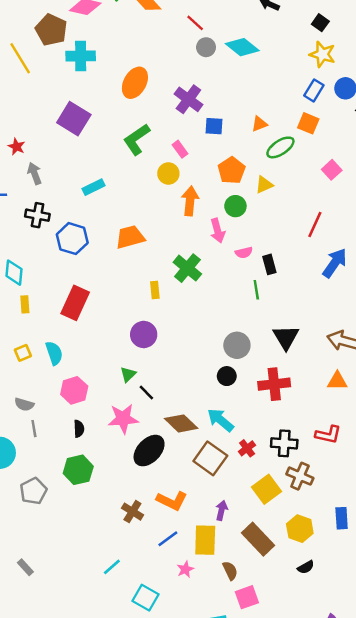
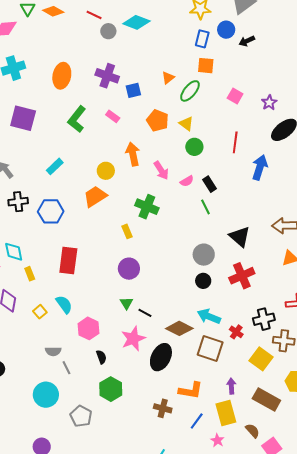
yellow circle: (168, 173) -> (106, 171), moved
yellow triangle: (264, 185) -> (186, 124), turned -42
green circle: (235, 206) -> (194, 147), moved

